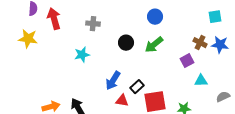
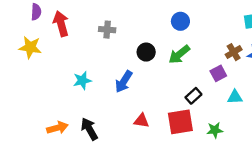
brown cross: (200, 43) -> (234, 52), turned 32
cyan star: (82, 55) -> (82, 80), moved
blue arrow: (113, 81) -> (124, 82), moved
black rectangle: (137, 87) -> (193, 96), moved

